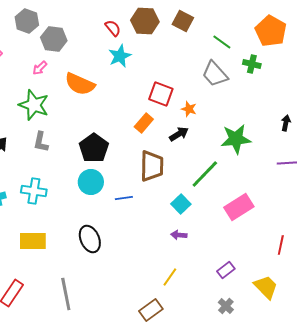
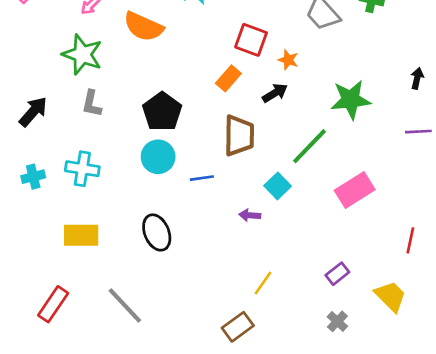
purple arrow: (179, 235) -> (250, 215), moved
gray line: (66, 294) -> (125, 306), turned -32

